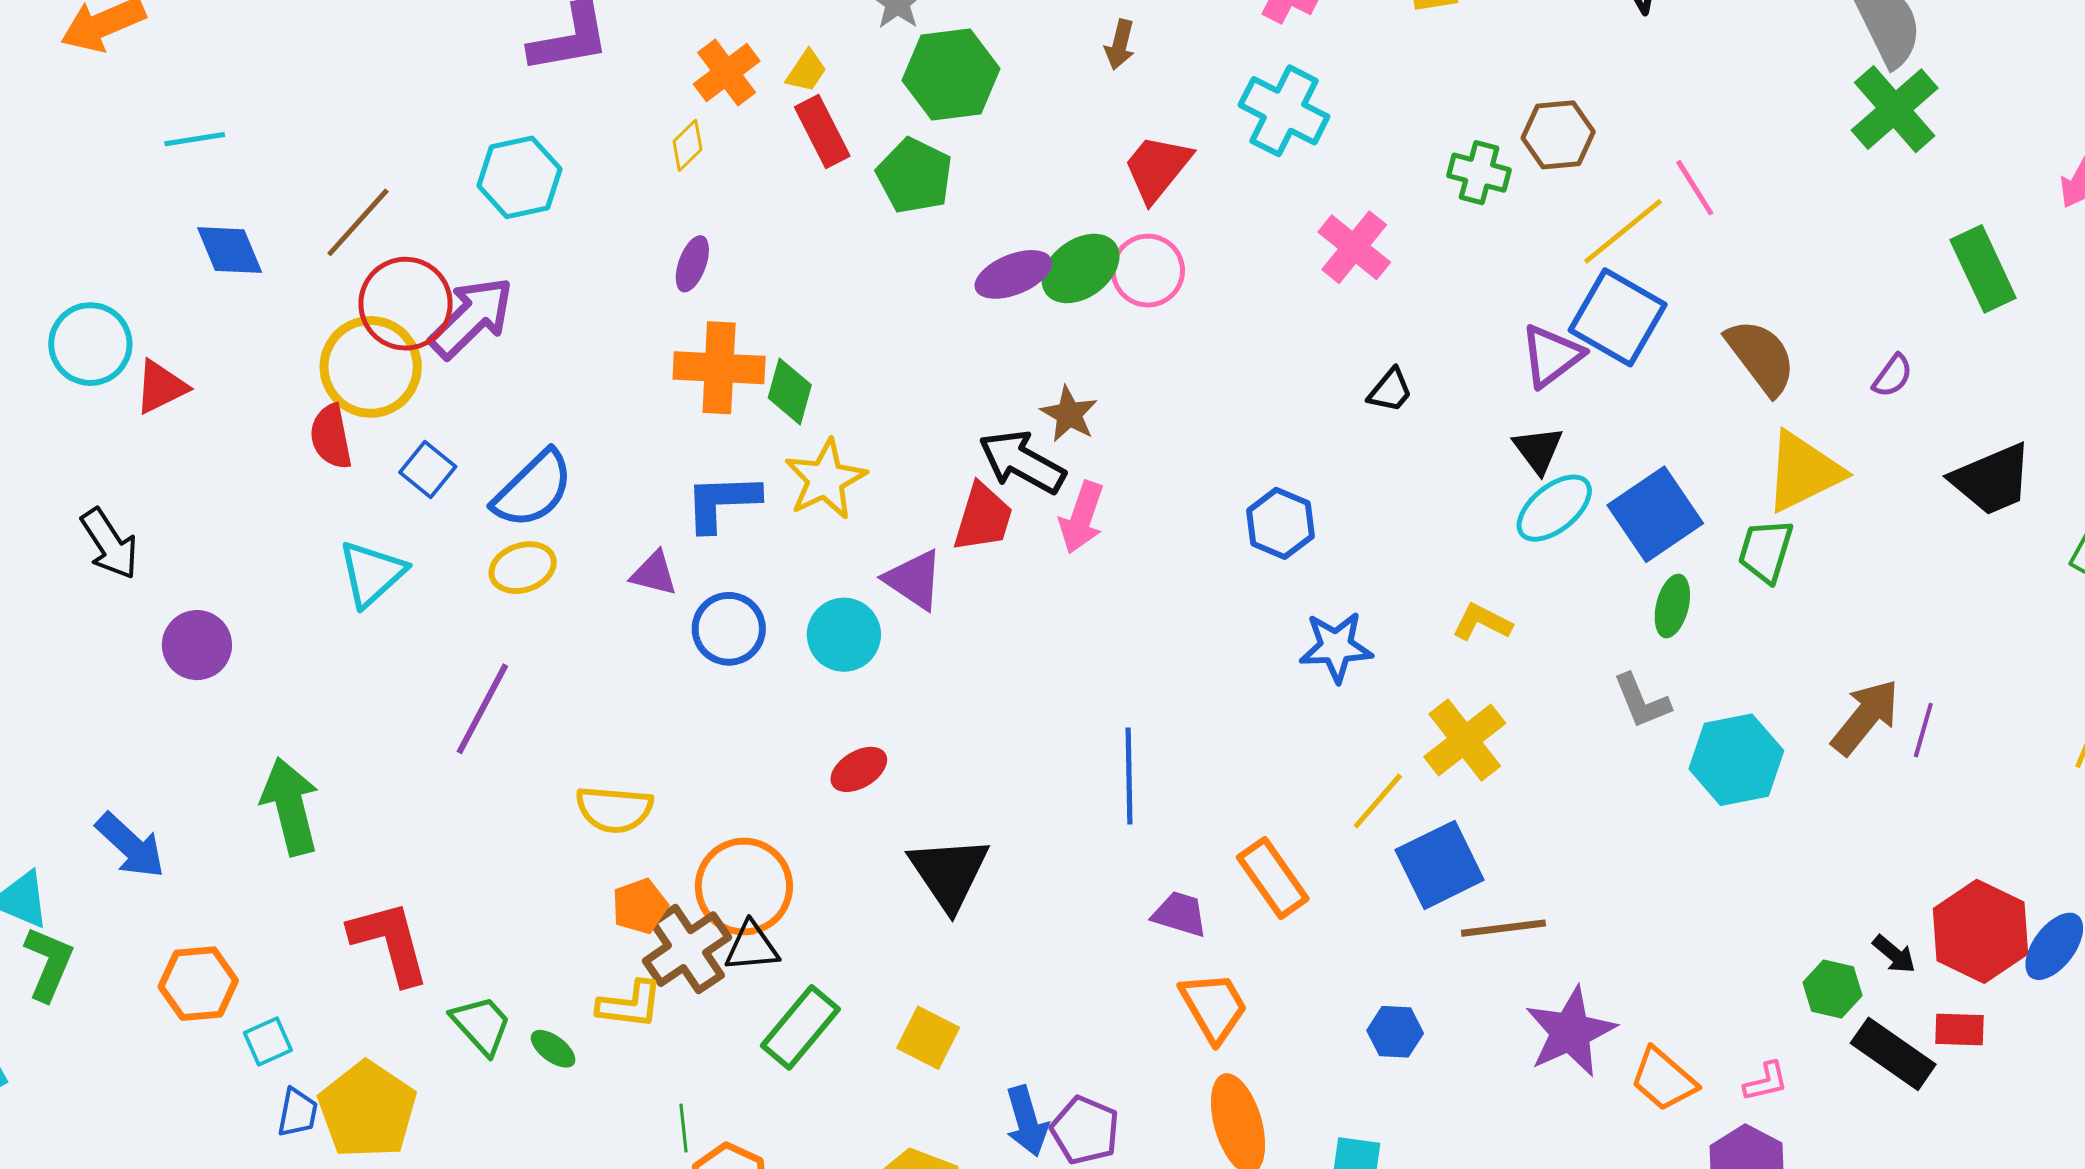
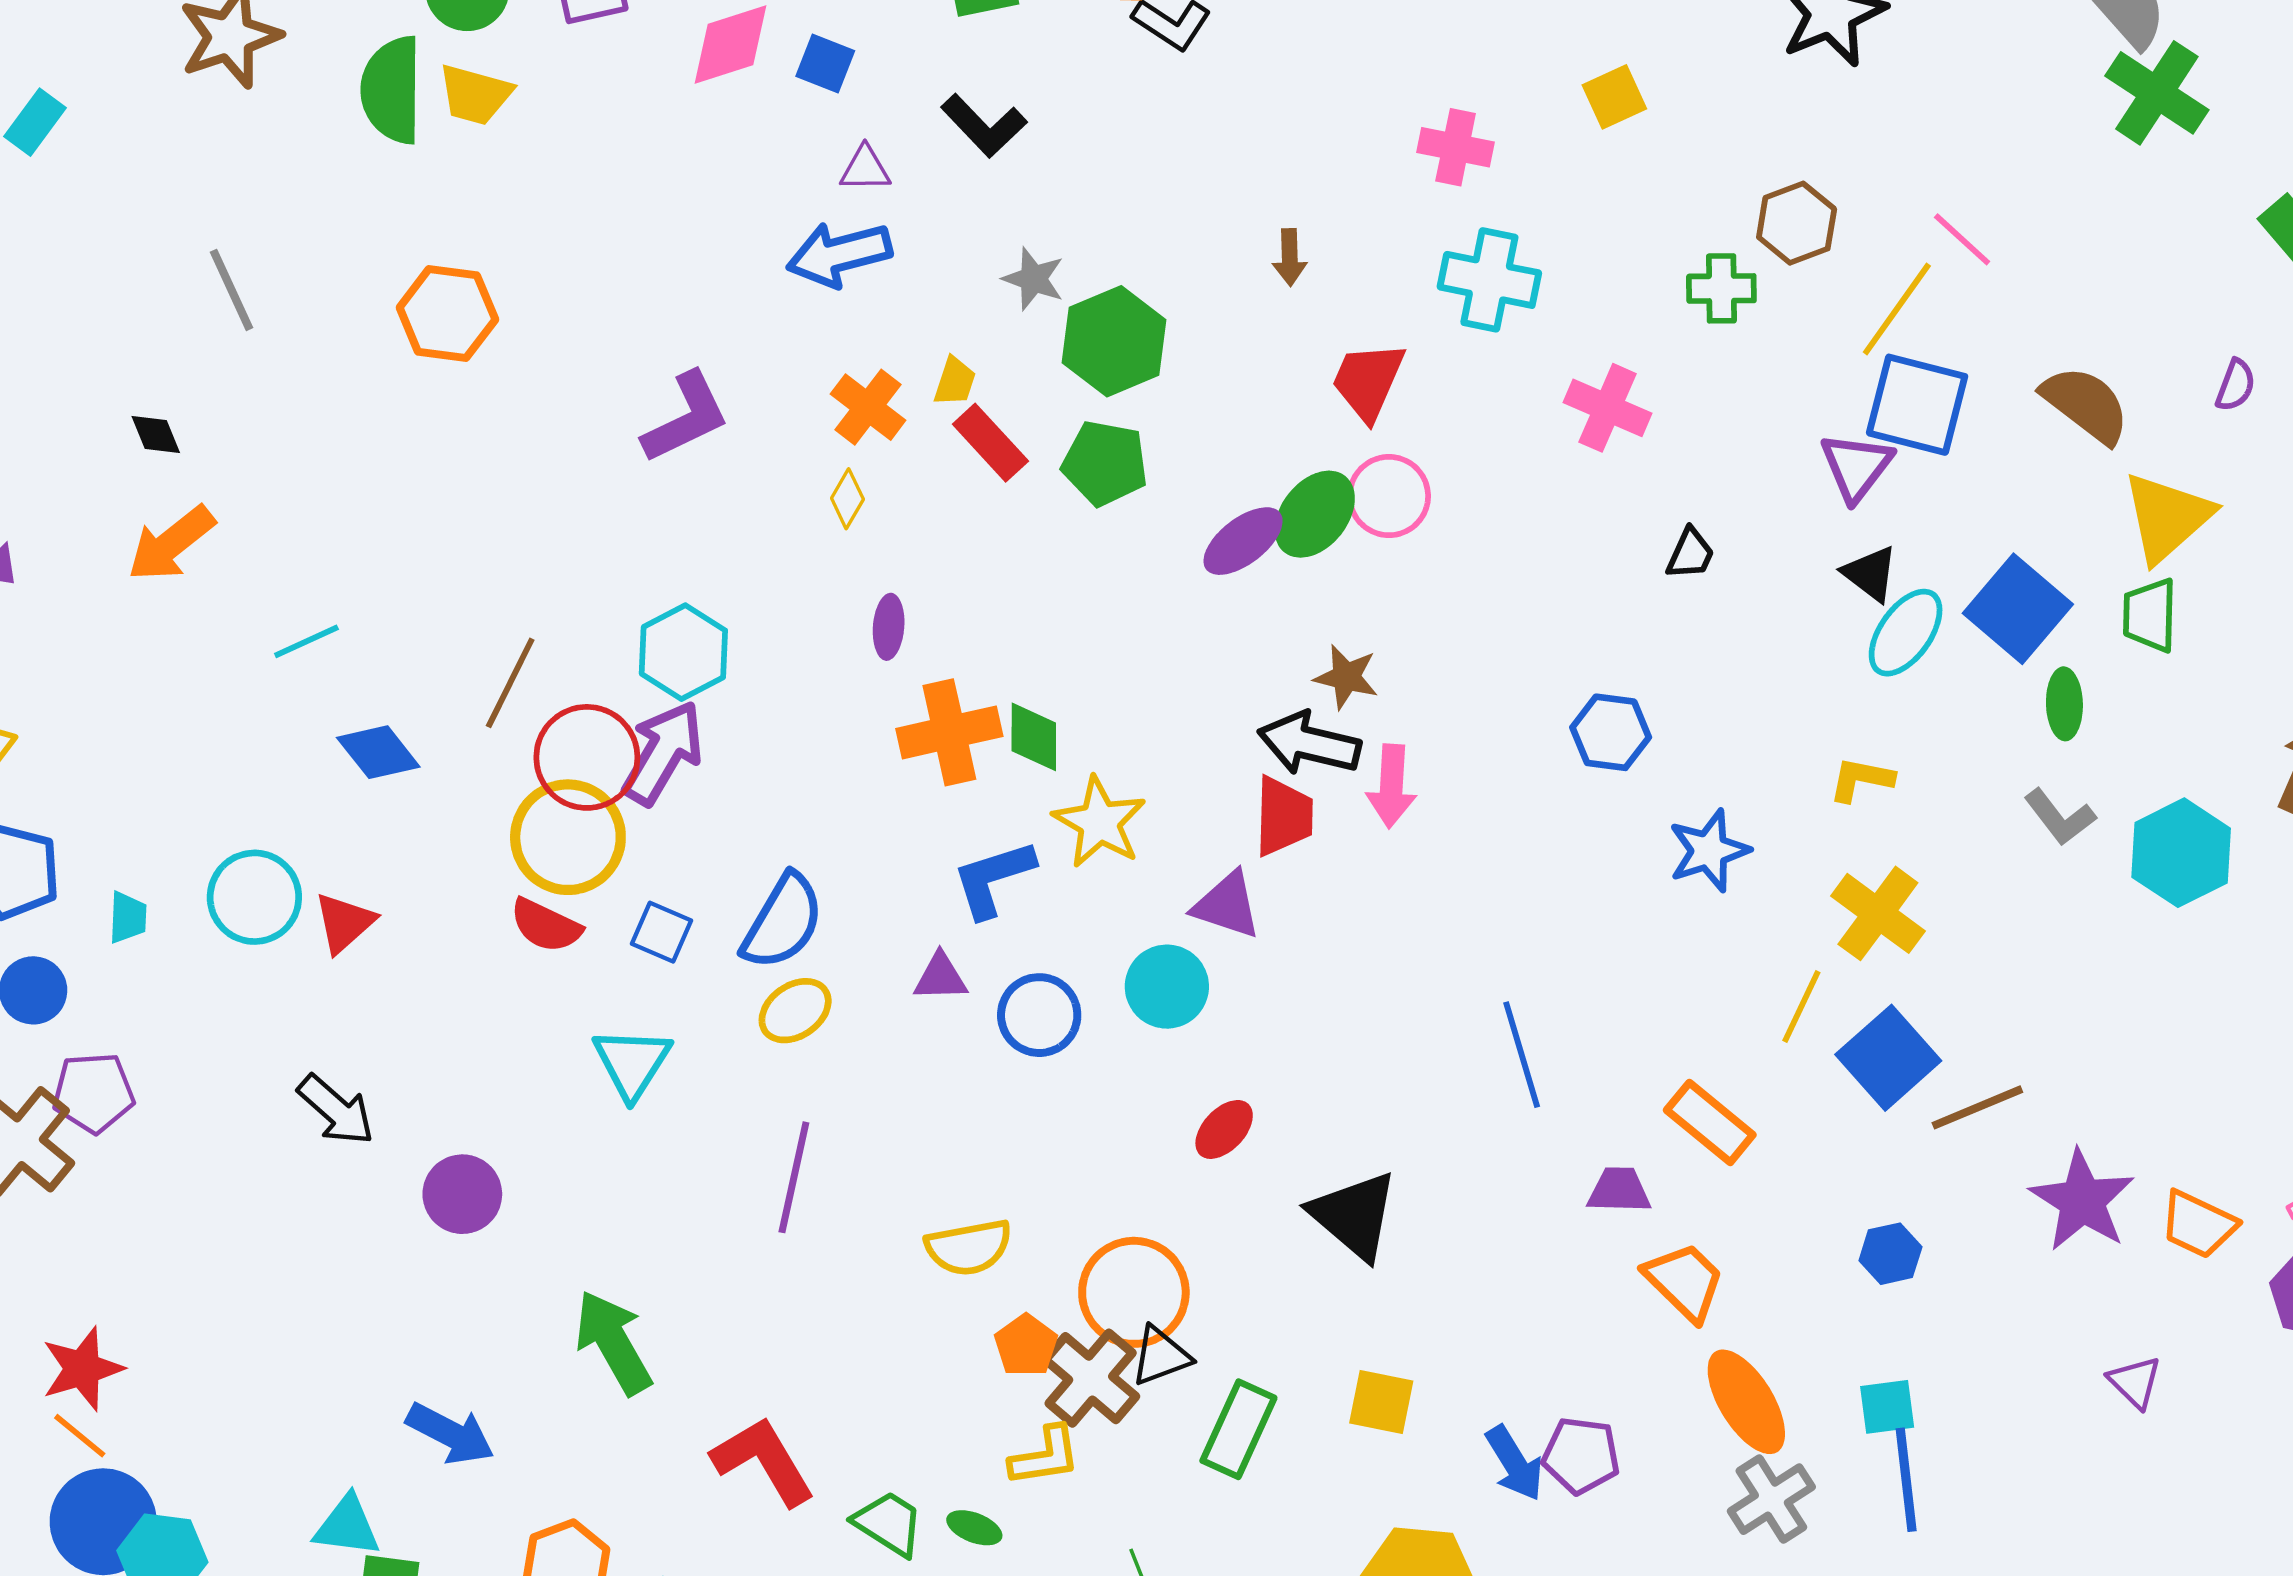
cyan hexagon: (519, 177) -> (683, 652), moved
red semicircle: (331, 437) -> (546, 926), turned -38

